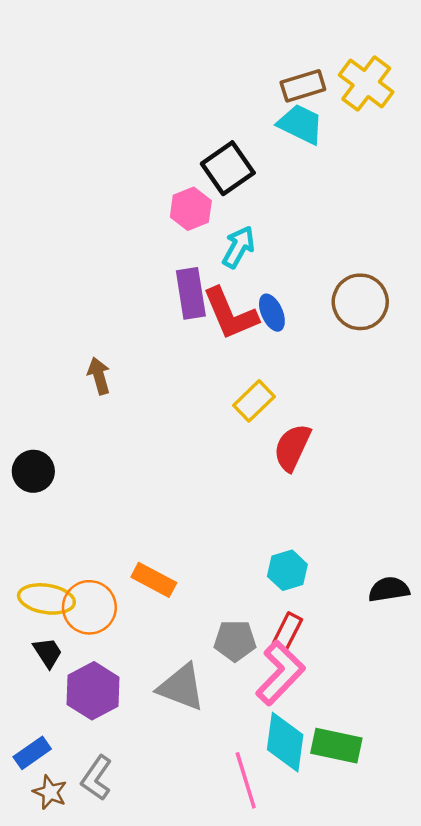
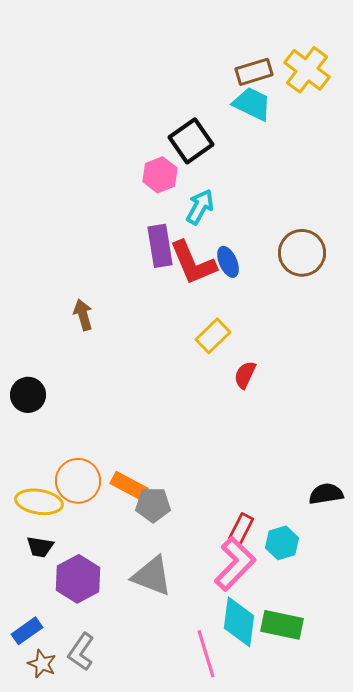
red semicircle: (292, 447) -> (245, 375), size x0.7
cyan hexagon: (287, 570) -> (282, 543), moved
orange circle: (89, 607) -> (78, 481), moved
gray pentagon: (235, 641) -> (153, 505), moved
black trapezoid: (48, 653) -> (40, 547), turned 132

